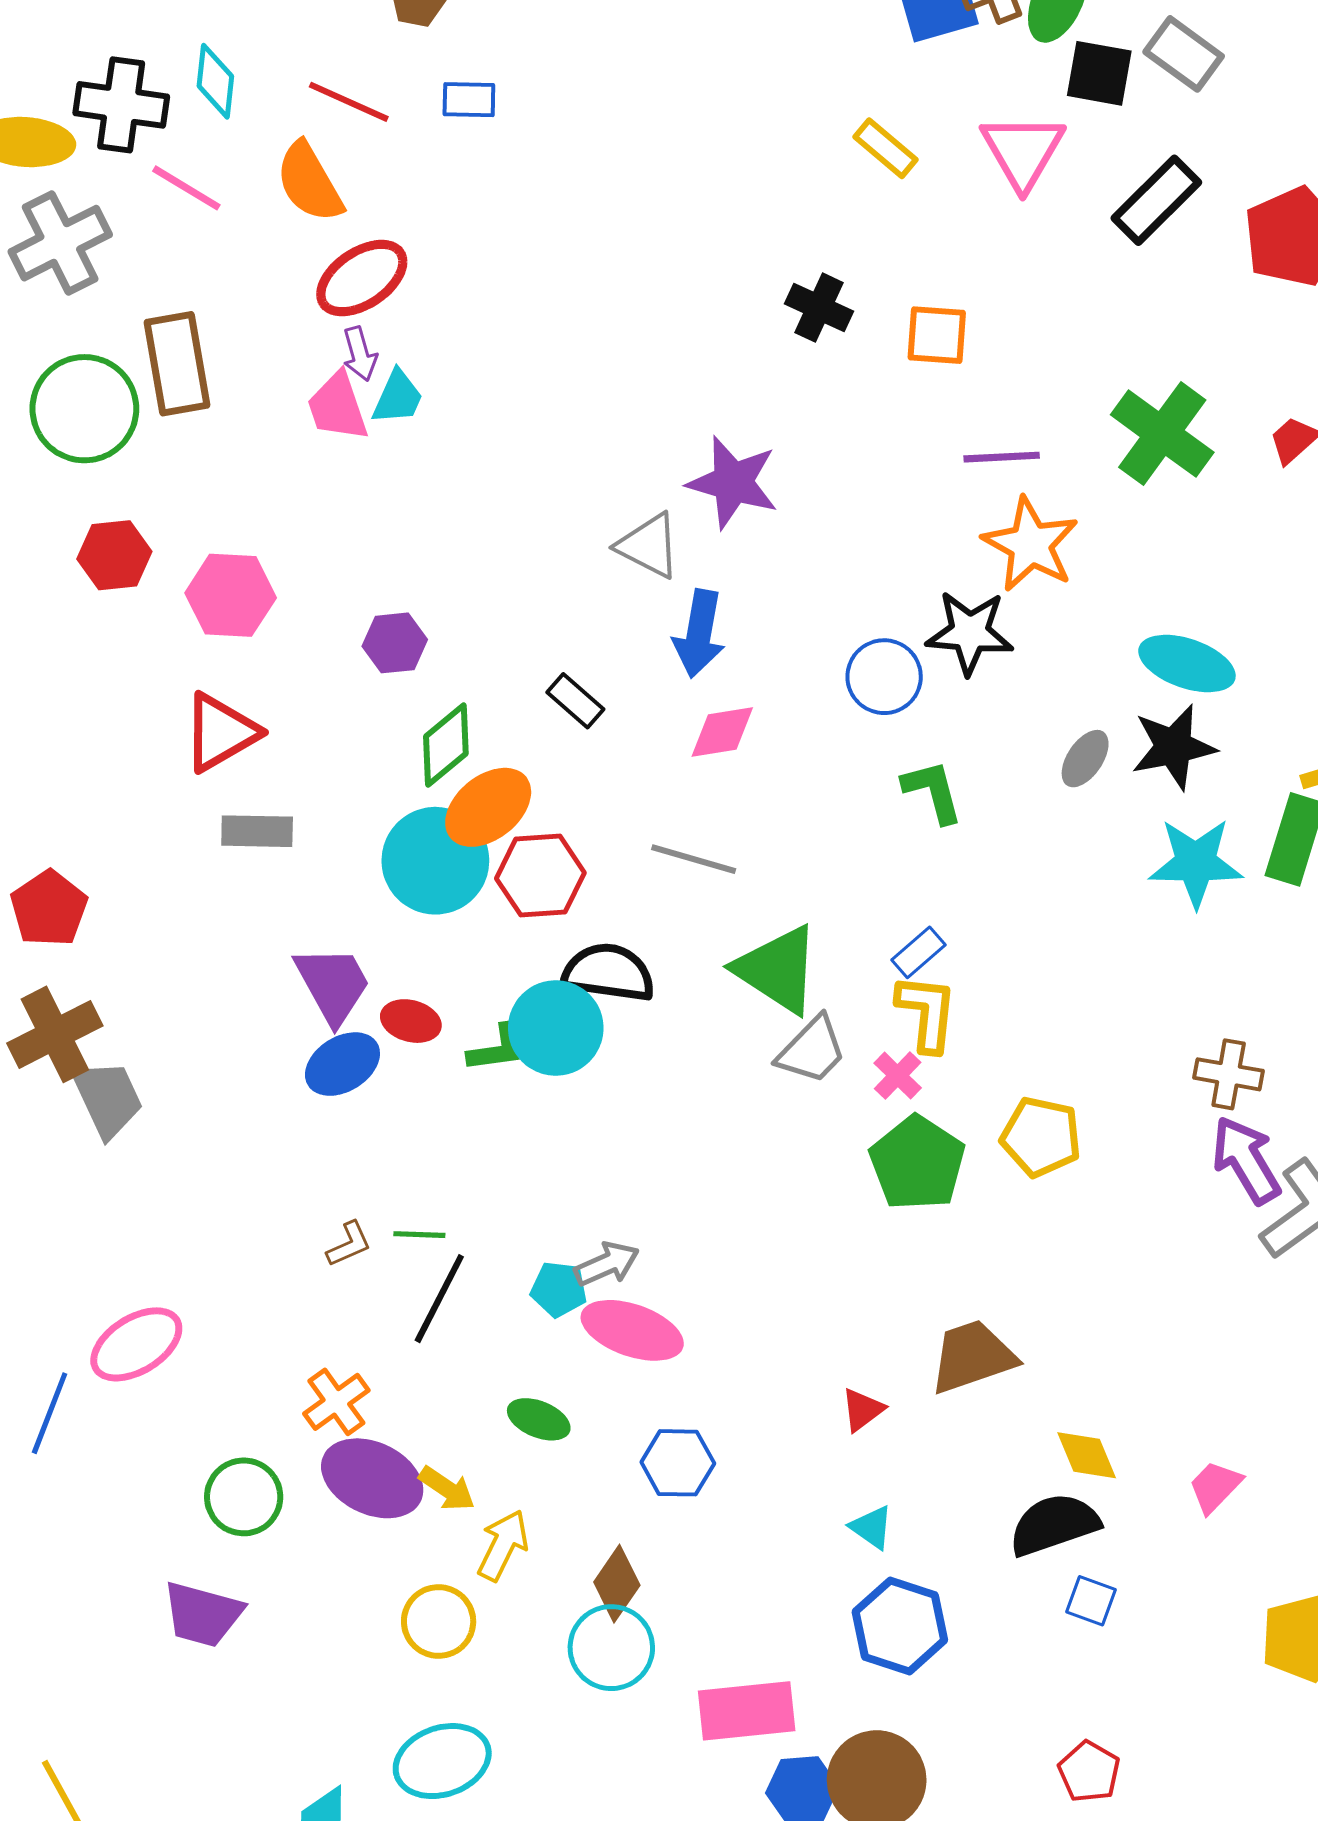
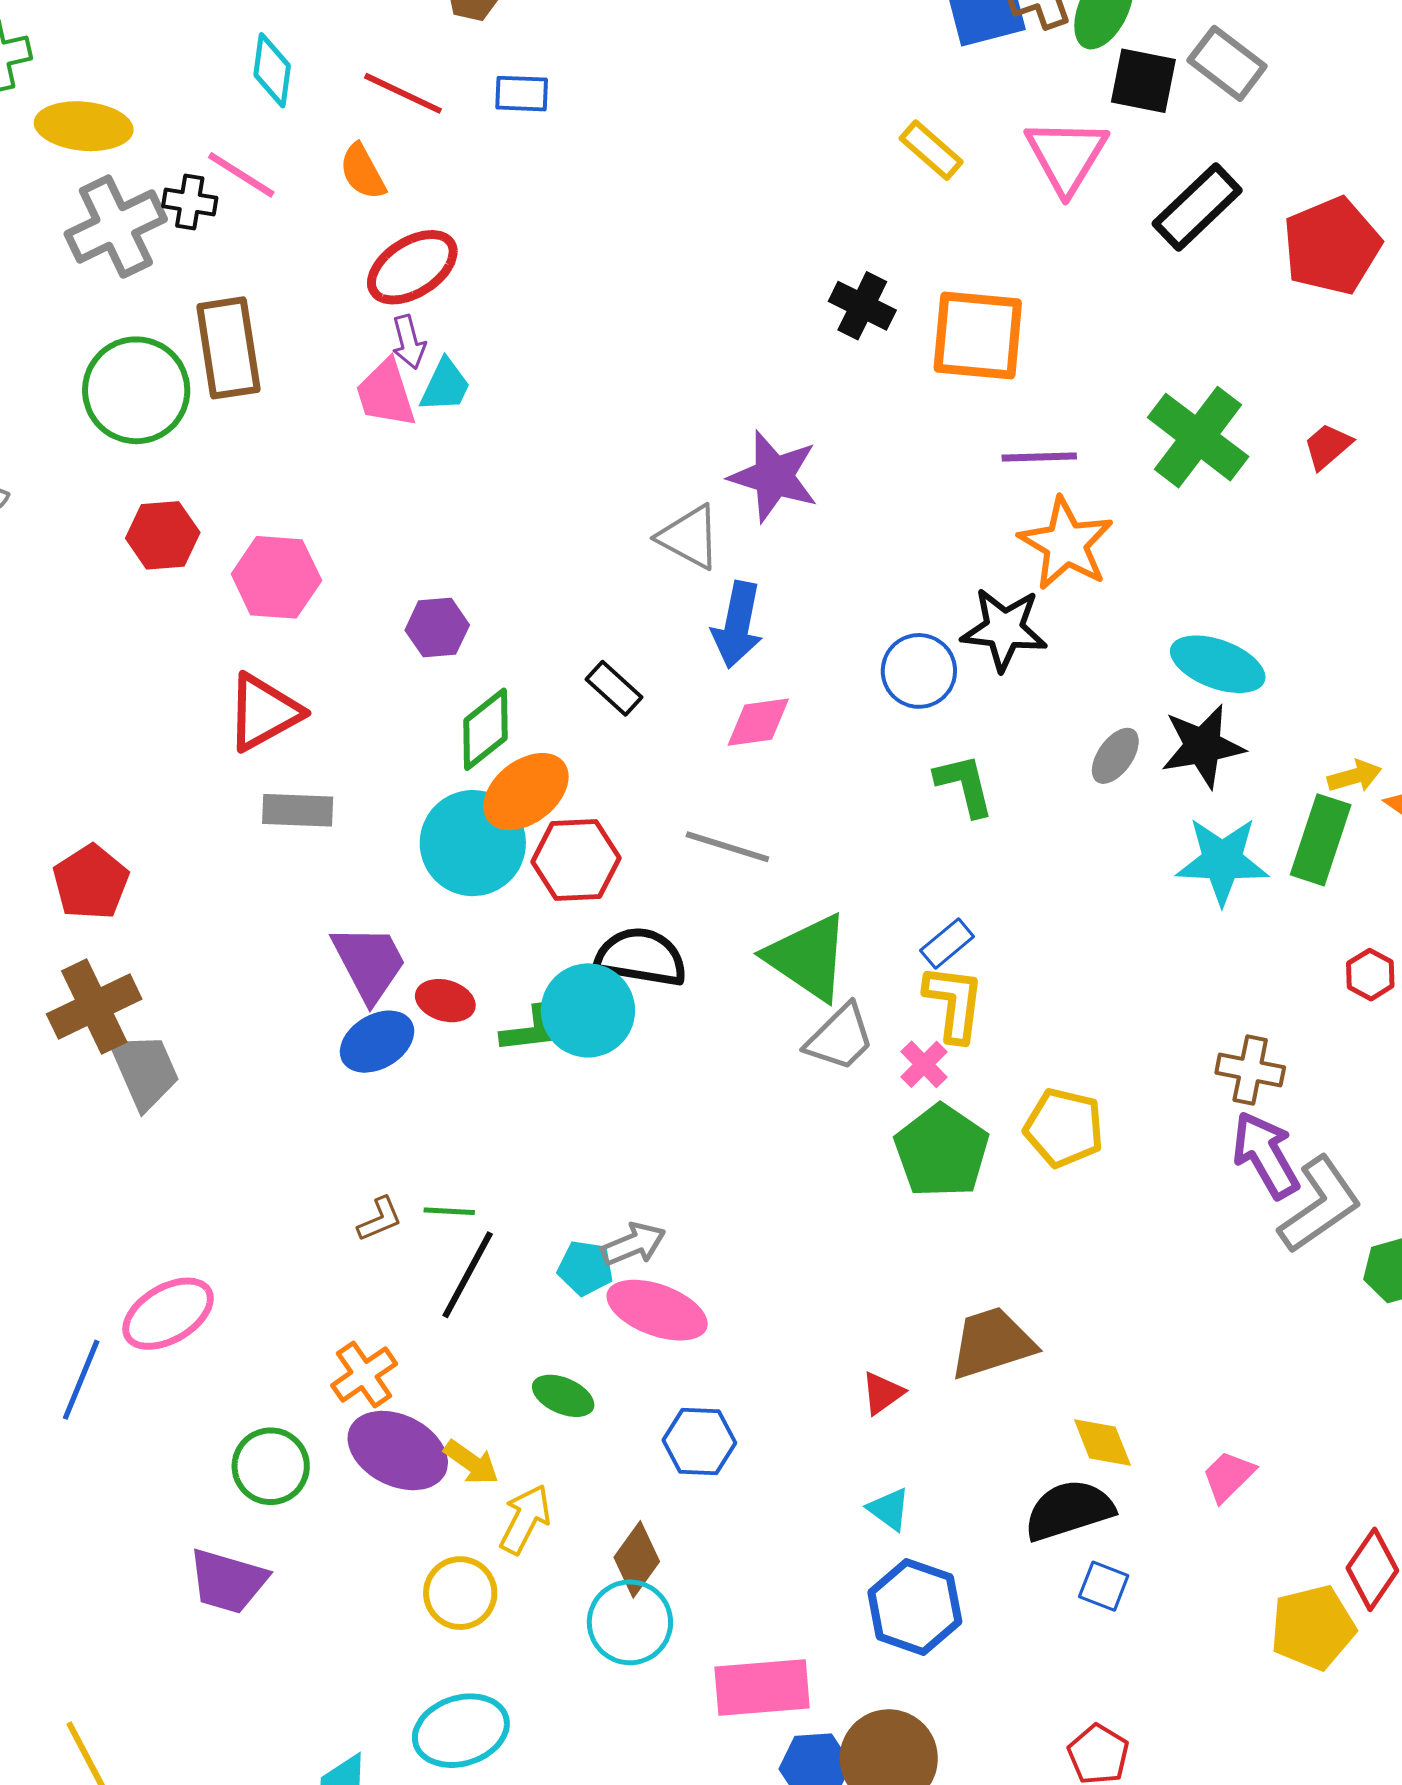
black cross: (121, 105) -> (190, 202), moved, size x0.6
orange semicircle: (309, 182) -> (363, 172), size x0.7
orange square: (937, 335) -> (978, 335), size x1.5

